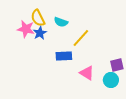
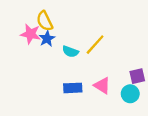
cyan semicircle: (61, 22) -> (70, 52), moved
blue rectangle: (64, 56) -> (73, 88), moved

